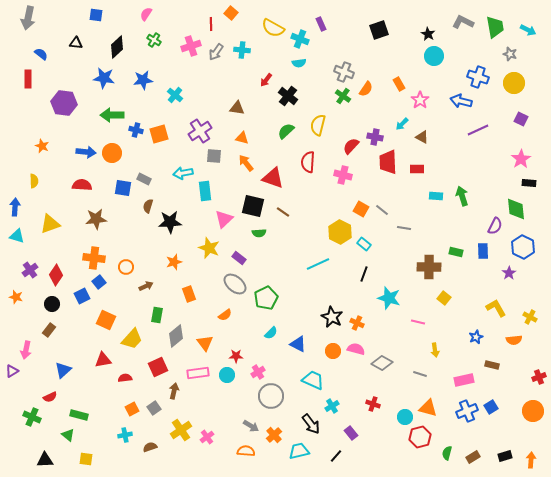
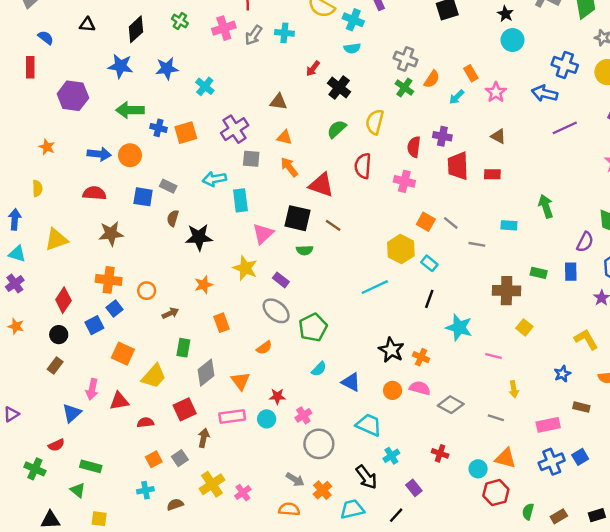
cyan arrow: (402, 124) -> (457, 97), moved
red semicircle: (351, 146) -> (414, 147), turned -36
cyan rectangle: (436, 196) -> (509, 225), moved
purple cross: (30, 270) -> (15, 284), moved
pink arrow: (26, 350) -> (92, 389), moved

